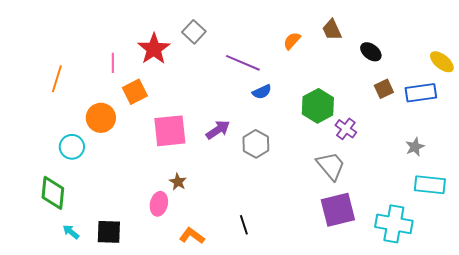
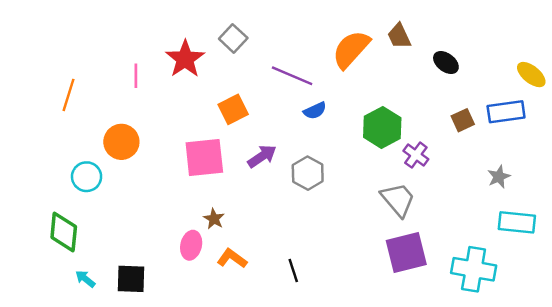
orange semicircle: (292, 41) -> (351, 49), size x1.8
brown square: (384, 89) -> (463, 120), moved
orange square: (135, 92) -> (233, 109), moved
orange L-shape: (192, 236) -> (232, 258), moved

